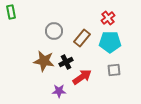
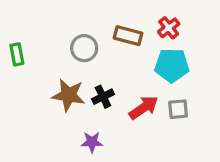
green rectangle: (11, 12) -> (17, 54), moved
brown rectangle: (82, 38) -> (128, 36), moved, turned 66
red arrow: (82, 77) -> (144, 108), moved

